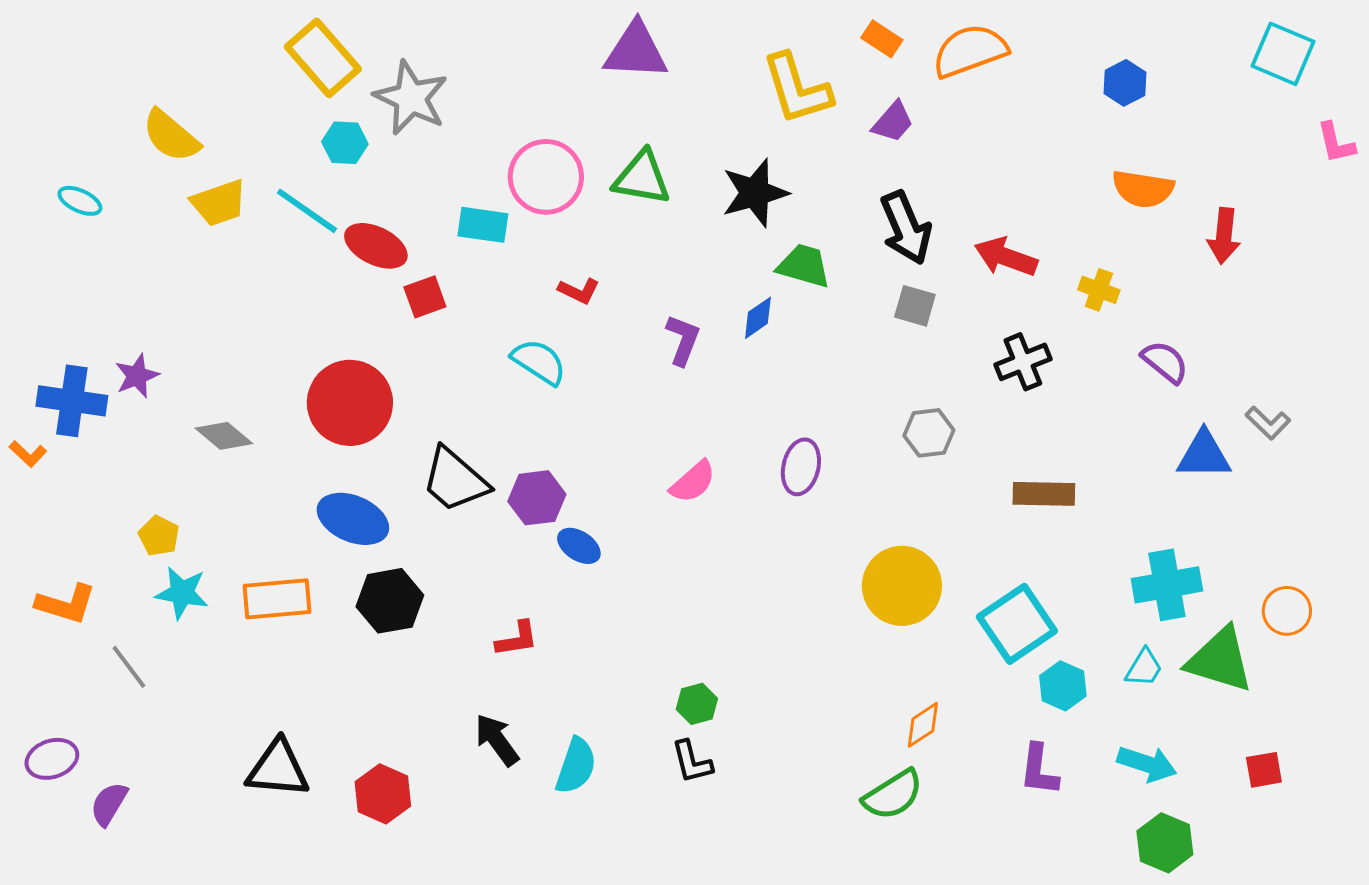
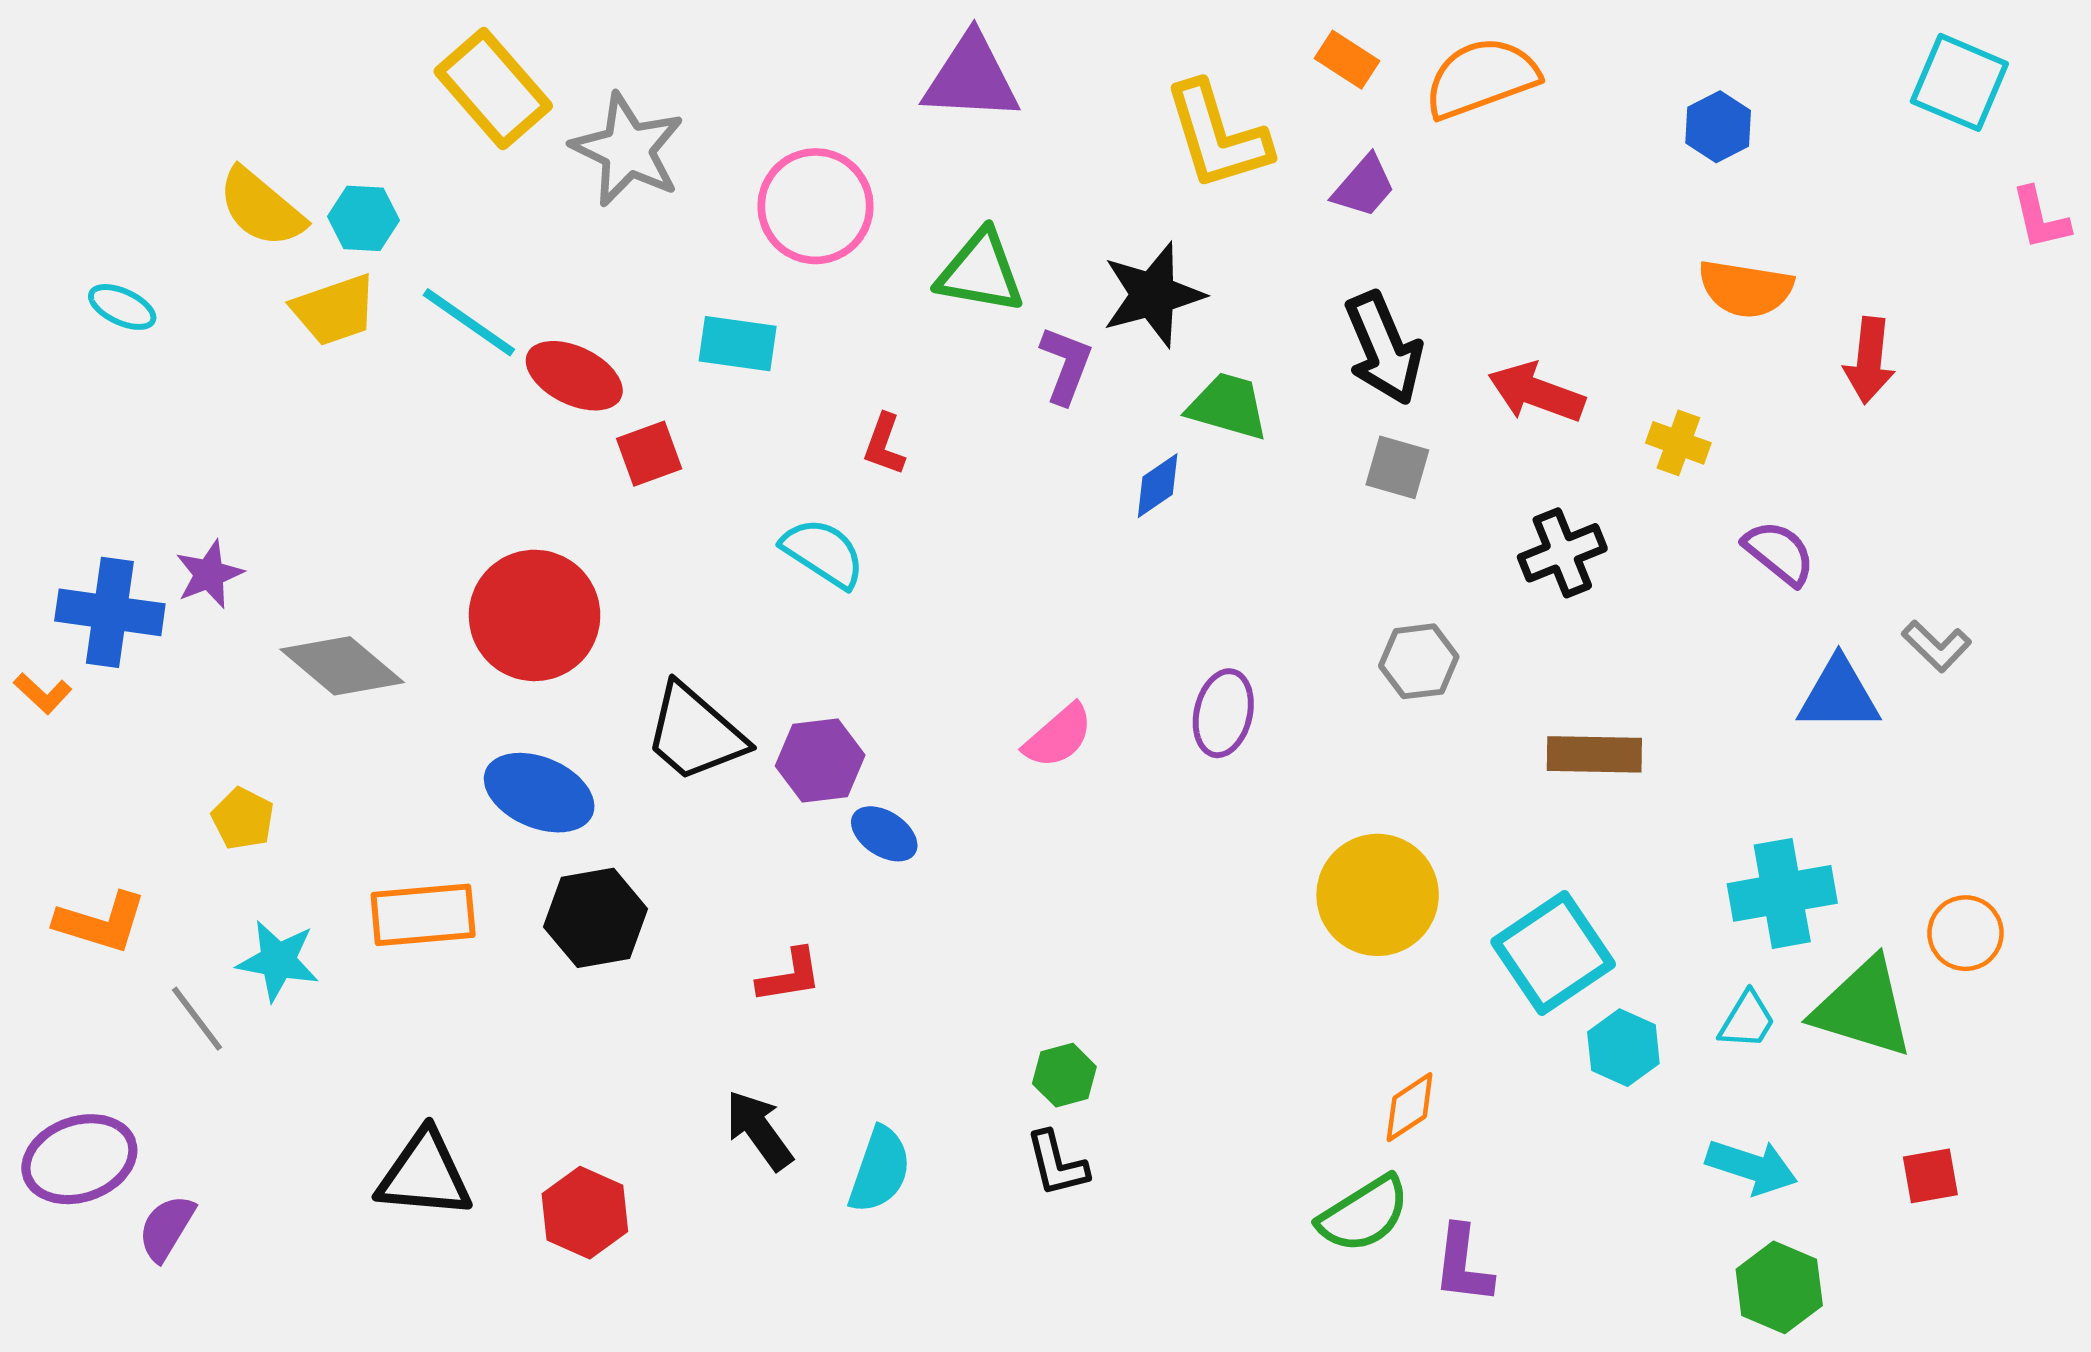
cyan hexagon: (345, 143) -> (363, 218), moved
pink circle: (546, 177) -> (816, 206), moved
red L-shape: (579, 291) -> (884, 444), turned 84
purple L-shape: (683, 340) -> (1066, 365), moved
gray diamond: (224, 436) -> (342, 666), size x1.4
cyan star: (182, 593) -> (278, 961), moved
purple ellipse: (52, 759) -> (79, 1159), size x1.4
purple L-shape: (1039, 770) -> (1463, 1265), moved

